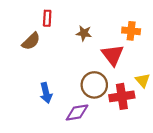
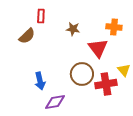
purple diamond: (77, 112) -> (55, 102), moved

